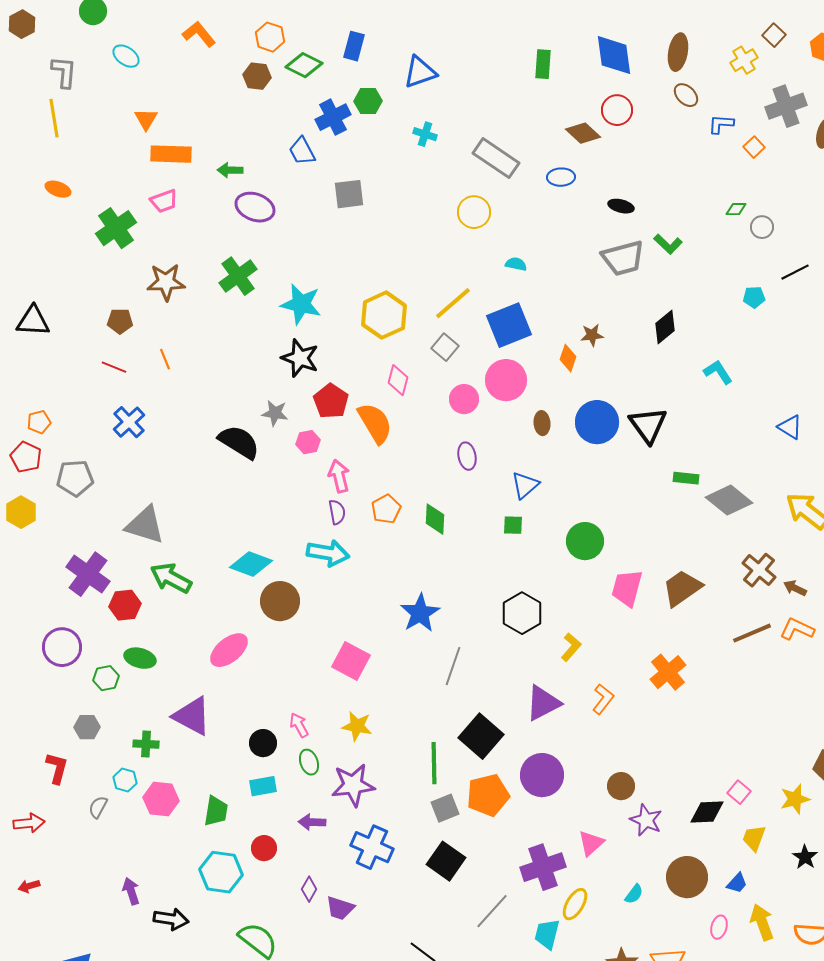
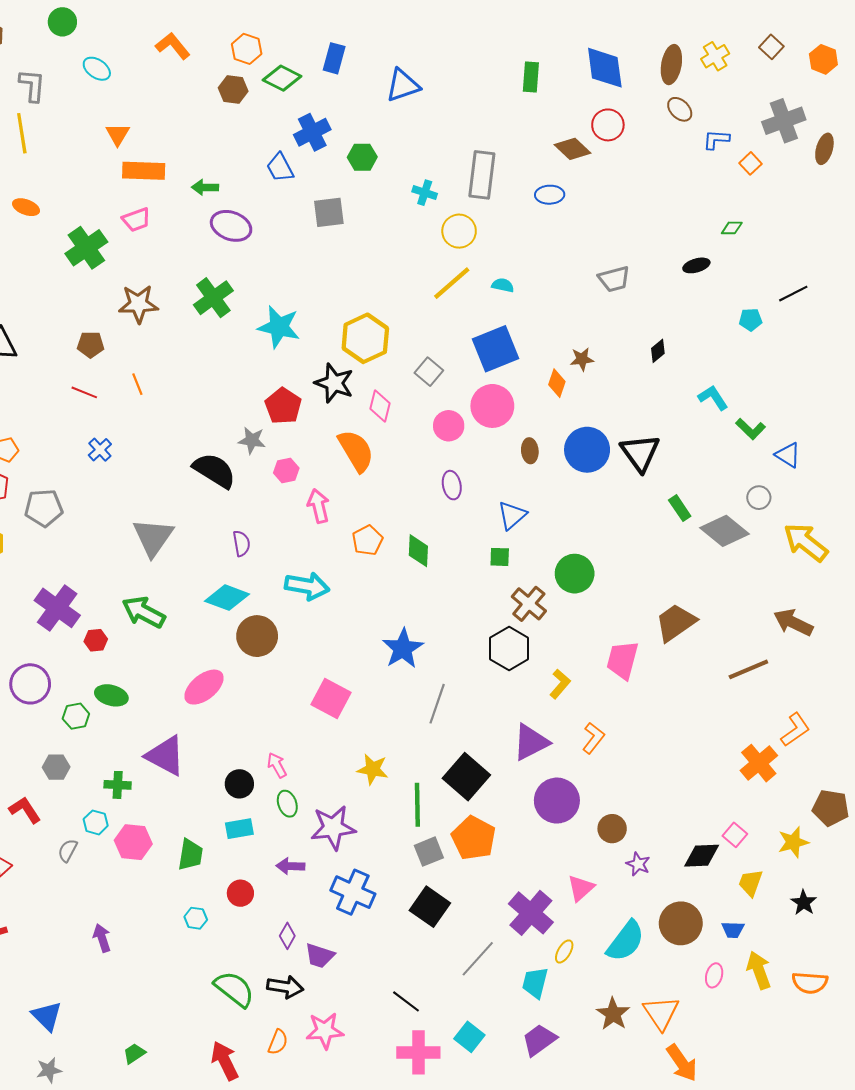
yellow cross: (744, 60) -> (715, 56), moved
green hexagon: (368, 101) -> (362, 157), moved
cyan cross: (425, 134) -> (425, 193), moved
gray rectangle: (496, 158) -> (482, 175), turned 63
black ellipse: (621, 206) -> (696, 265), moved, turned -30
gray circle: (762, 227) -> (759, 498), moved
green L-shape: (668, 244) -> (751, 429), moved
gray trapezoid: (623, 258) -> (614, 279), size x0.7
yellow line: (453, 303) -> (452, 283), moved
black diamond: (665, 327) -> (658, 351), size x0.7
black star: (300, 358) -> (334, 383), moved
red pentagon: (331, 401) -> (283, 406), moved
blue cross: (129, 422) -> (100, 450), size x0.7
green rectangle: (686, 478) -> (680, 508), turned 50
purple semicircle: (337, 512) -> (241, 543), moved
gray triangle: (145, 525) -> (153, 537), moved, turned 48
brown cross: (759, 570) -> (529, 604), moved
pink trapezoid: (627, 588) -> (622, 660), moved
brown arrow: (795, 588) -> (793, 623), size x1.6
red hexagon: (125, 605) -> (96, 640), size x0.7
orange L-shape: (797, 629) -> (795, 730), moved, turned 120
orange cross: (668, 672) -> (759, 763), moved
yellow star: (357, 726) -> (373, 769), moved
red L-shape: (57, 768) -> (25, 810), turned -48
purple circle: (542, 775) -> (557, 801), moved
orange pentagon: (488, 795) -> (474, 838), turned -30
purple star: (646, 820) -> (638, 864), size x0.7
purple cross: (543, 867) -> (531, 913), turned -30
cyan hexagon: (221, 872) -> (196, 918), size x0.5
blue trapezoid: (737, 883) -> (733, 930), turned 50
cyan semicircle: (634, 894) -> (626, 941), size x2.0
yellow ellipse: (575, 904) -> (564, 951), size x0.7
black arrow: (171, 919) -> (285, 987), moved

